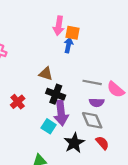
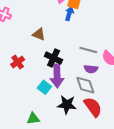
brown triangle: (46, 74) -> (39, 34), moved
black star: (74, 143) -> (67, 105), turned 30
red semicircle: (102, 143) -> (93, 107), size x1.5

